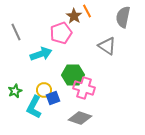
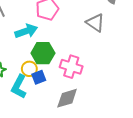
green hexagon: (73, 75) -> (43, 53), moved
gray diamond: (80, 118) -> (67, 98), turned -35

